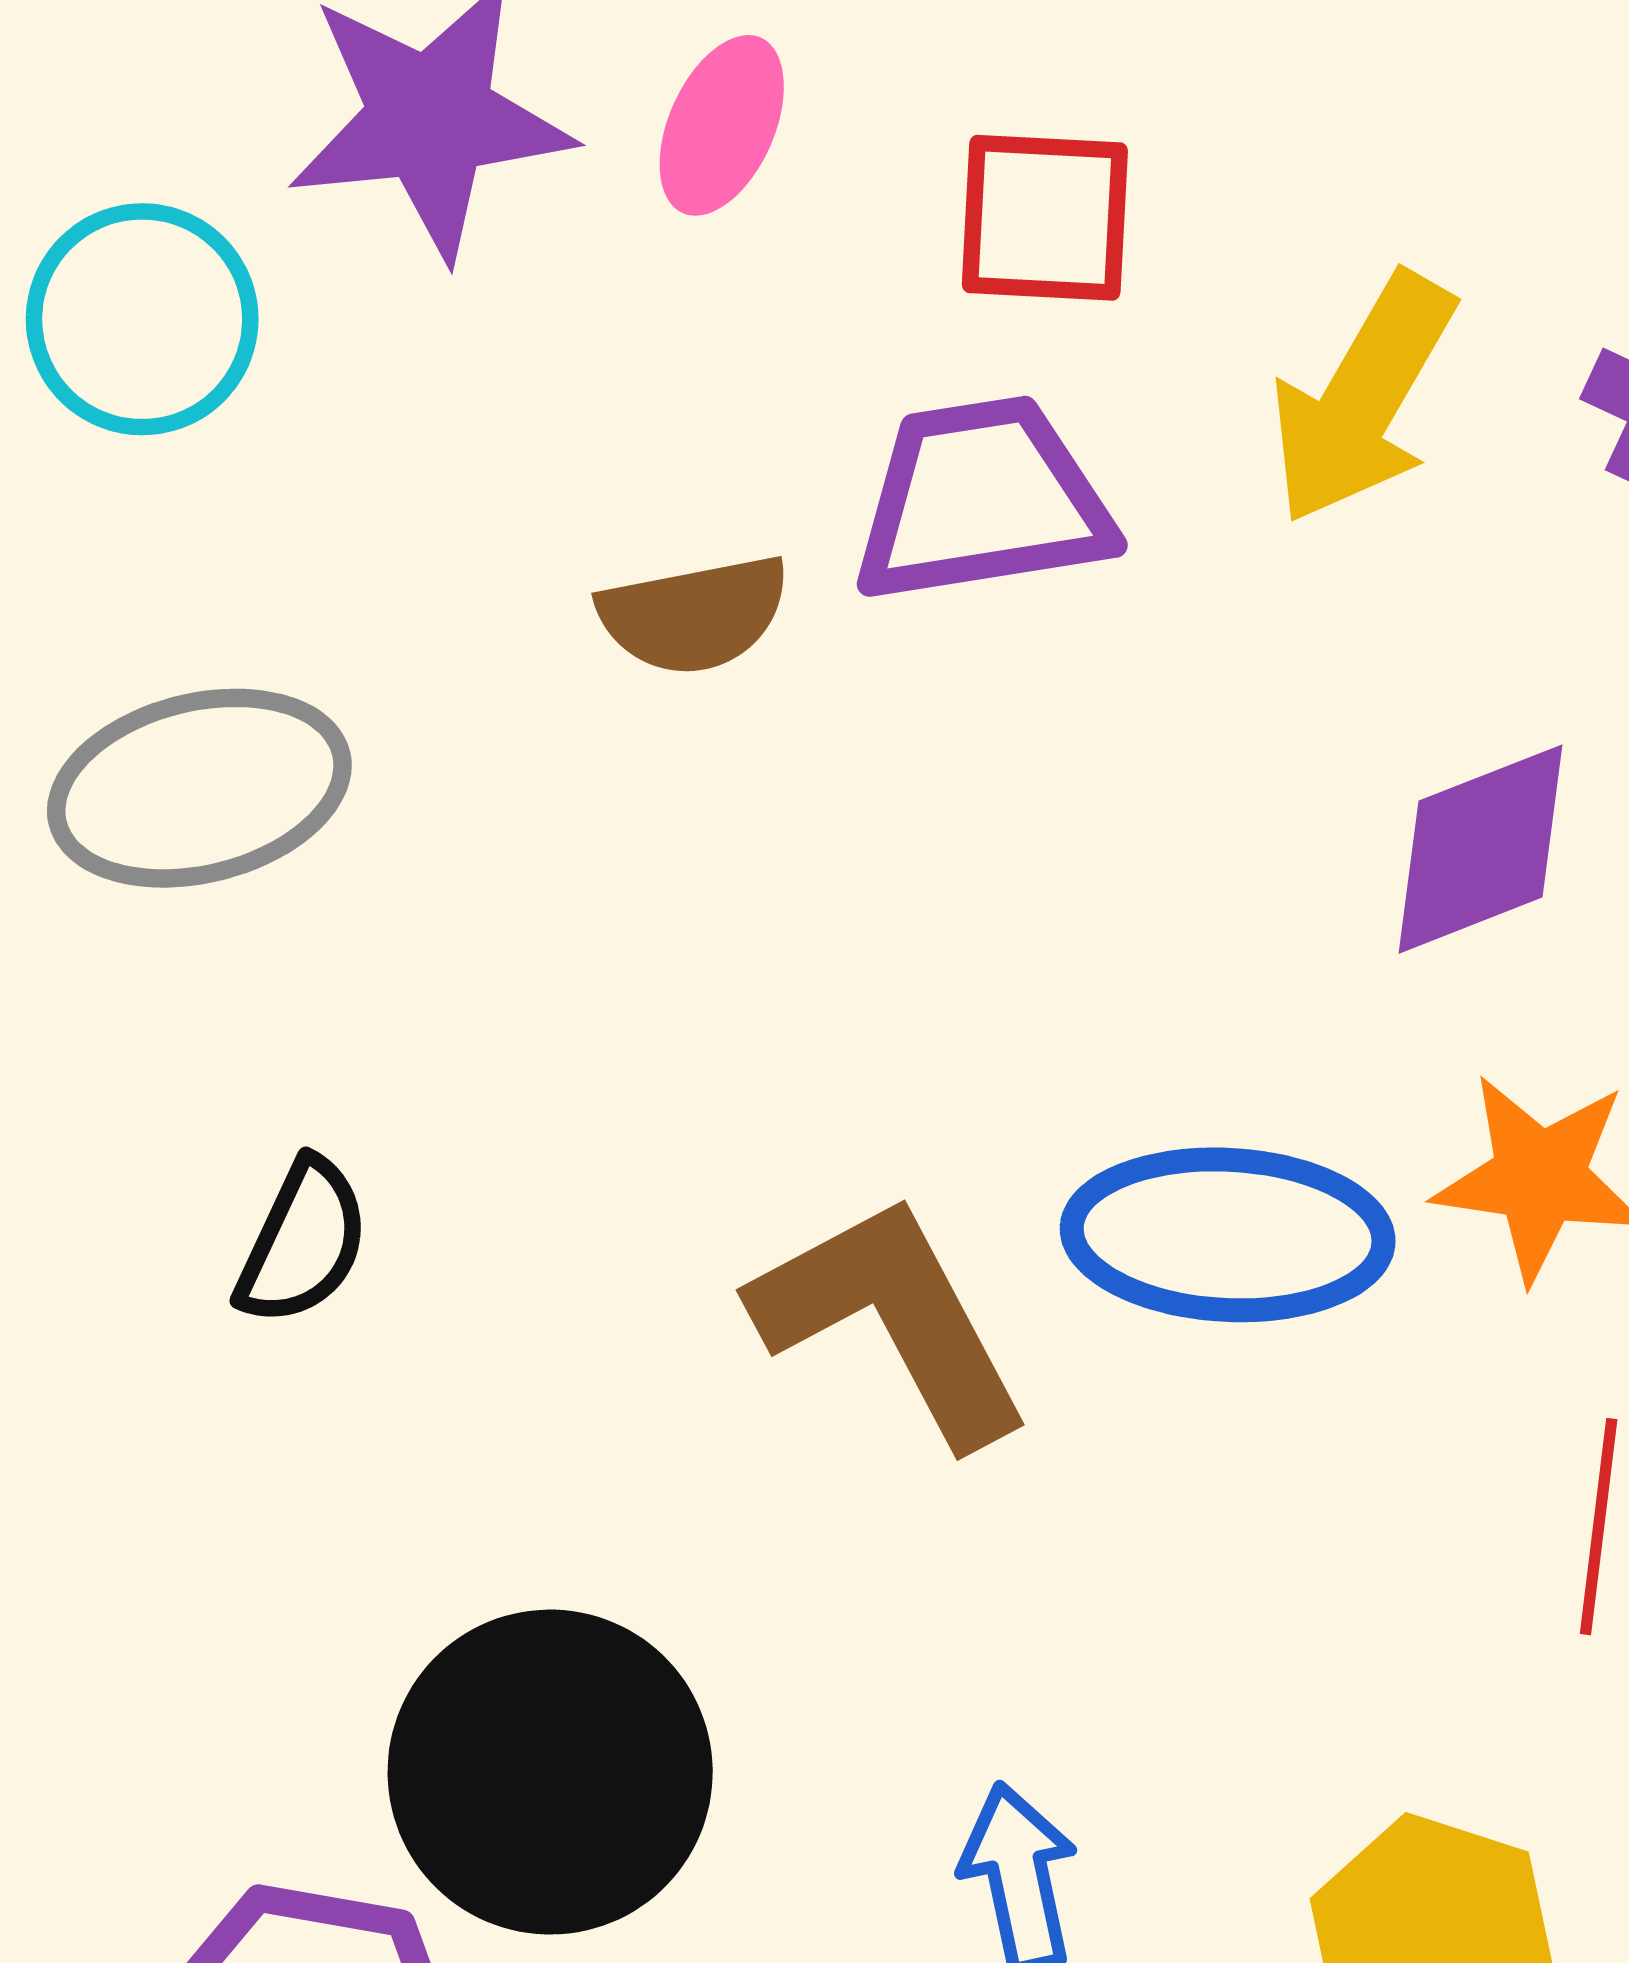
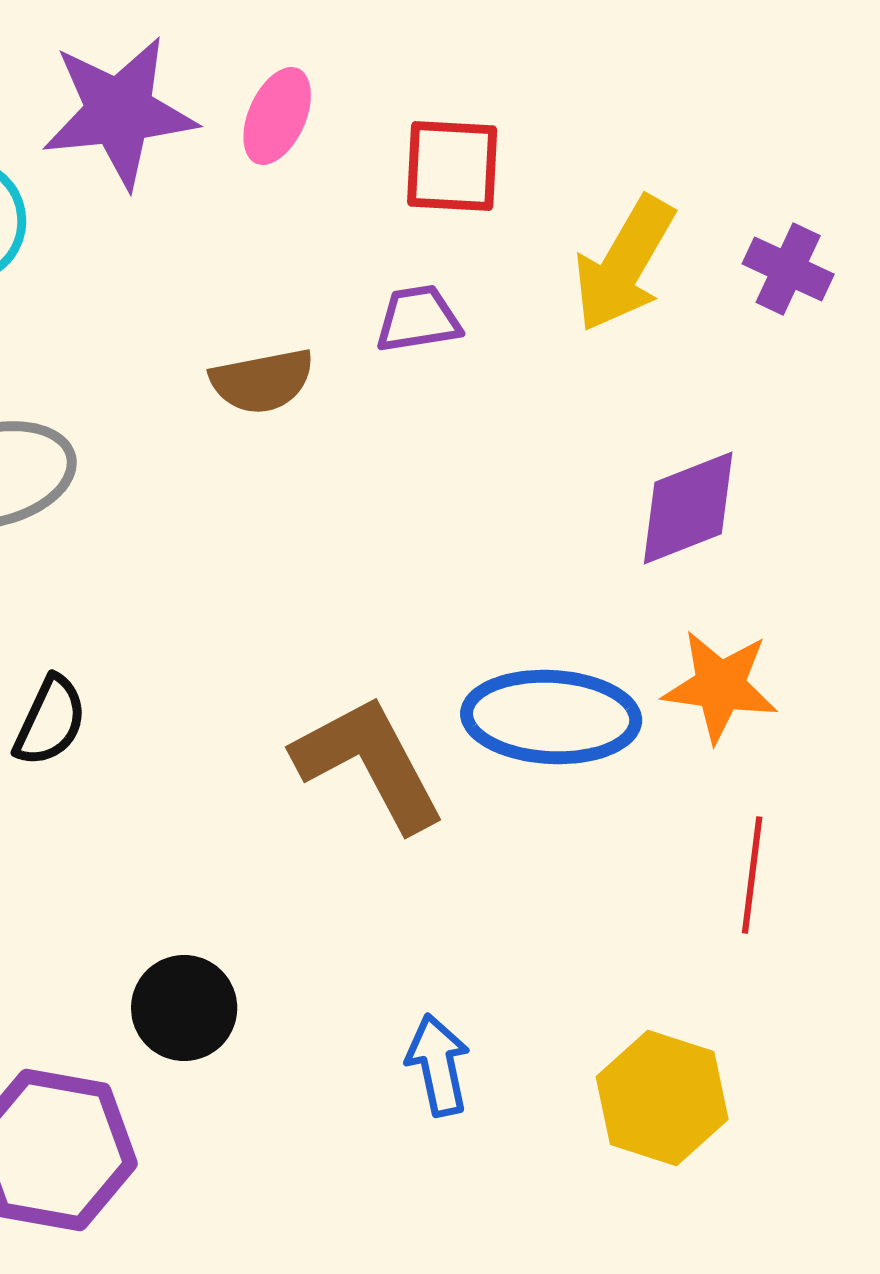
purple trapezoid: (982, 500) -> (418, 319), size x0.6
black circle: (550, 1772) -> (184, 1008), size x0.6

